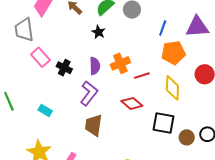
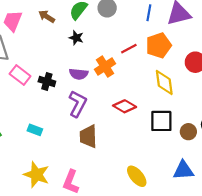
blue line: (163, 28) -> (149, 13), moved
purple semicircle: (95, 66) -> (79, 74), turned 108
red line: (142, 76) -> (129, 49), moved

